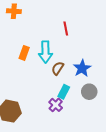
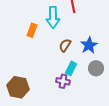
cyan arrow: (45, 52) -> (53, 17), moved
purple cross: (56, 105) -> (63, 81), turned -32

